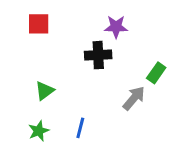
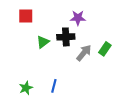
green triangle: (45, 91) -> (43, 42), moved
gray arrow: (134, 98) -> (84, 53), moved

